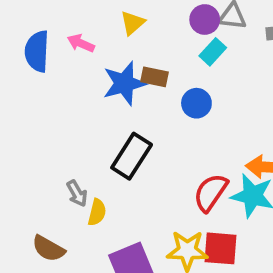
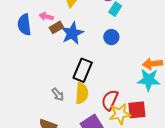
brown rectangle: (154, 77) -> (56, 27), moved, turned -32
red semicircle: (211, 193) -> (110, 100), moved
yellow semicircle: (97, 212) -> (82, 93), moved, size x1.5

